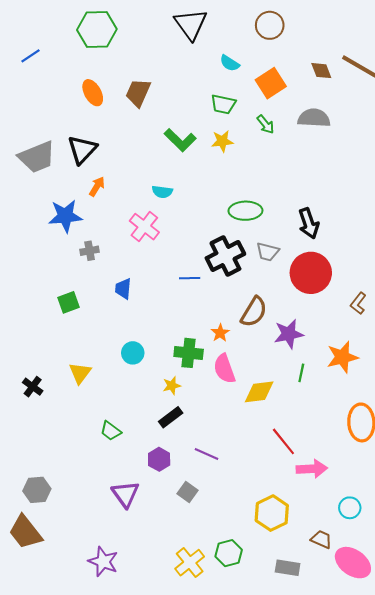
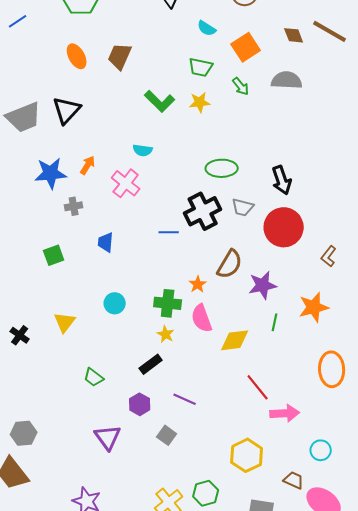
orange arrow: (97, 186) -> (88, 165), moved
yellow star: (172, 386) -> (166, 334), moved, turned -30

